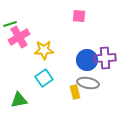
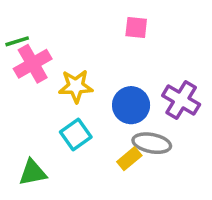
purple cross: (105, 58) -> (181, 100), turned 35
blue circle: (87, 60) -> (131, 105), moved
yellow rectangle: (75, 92) -> (129, 159), turned 64

